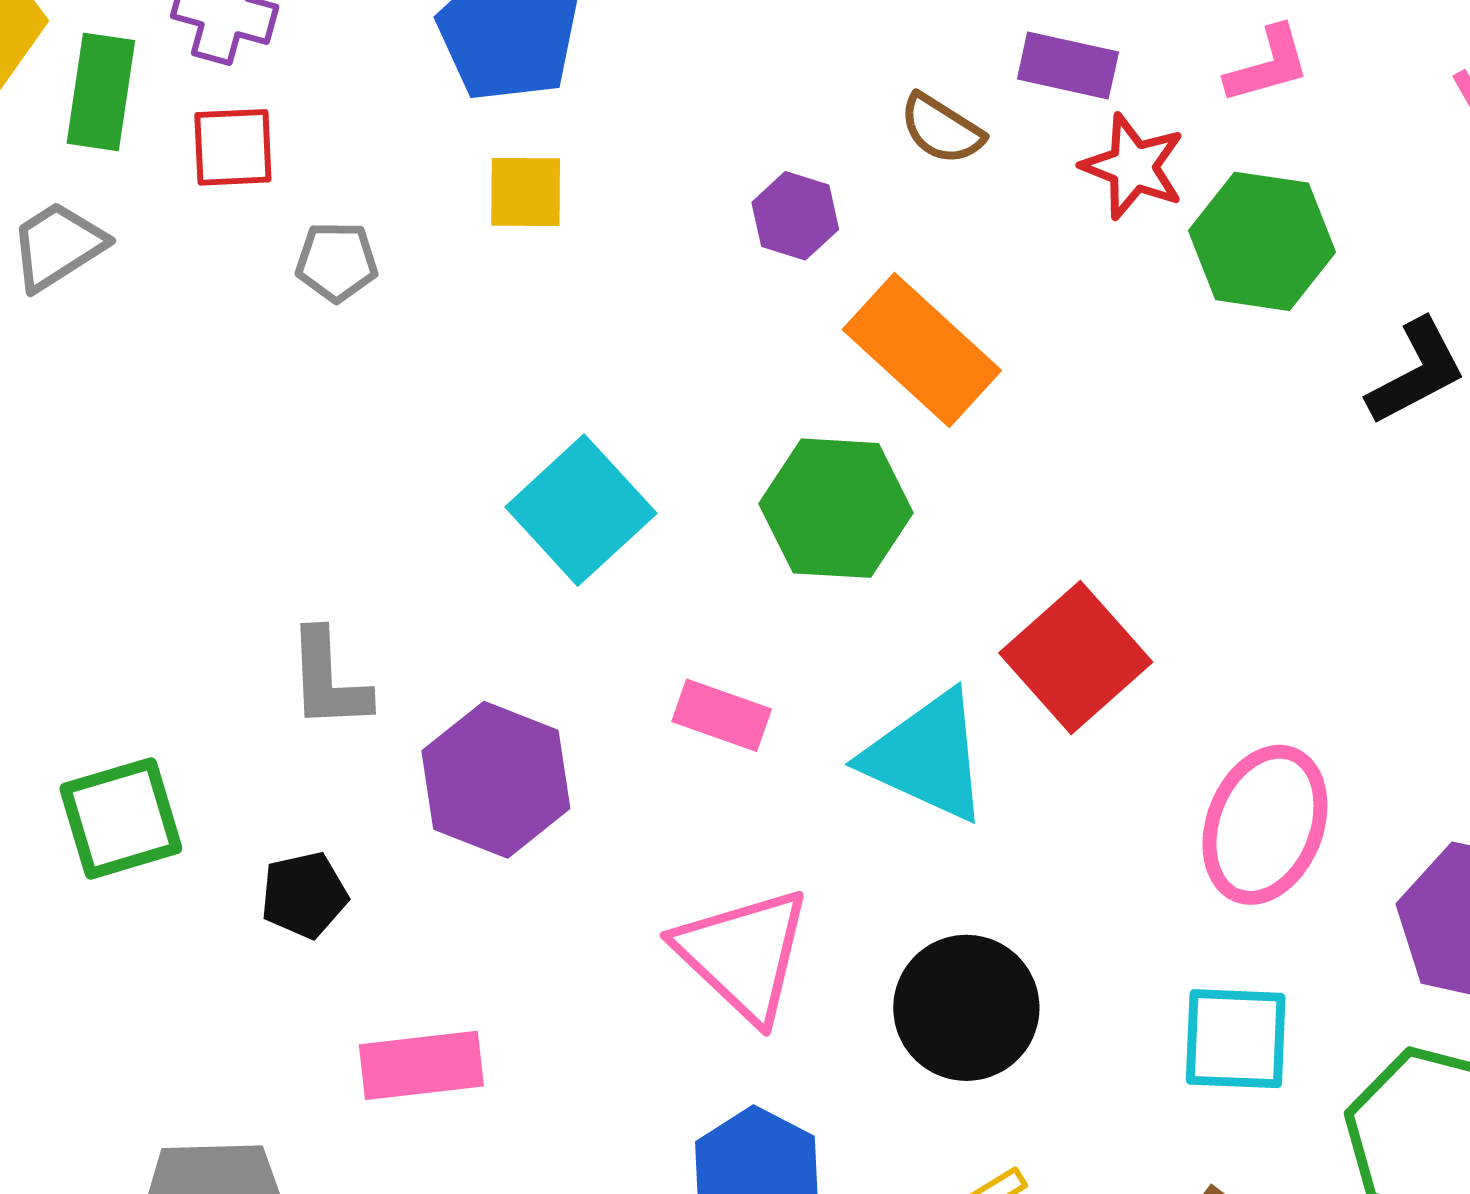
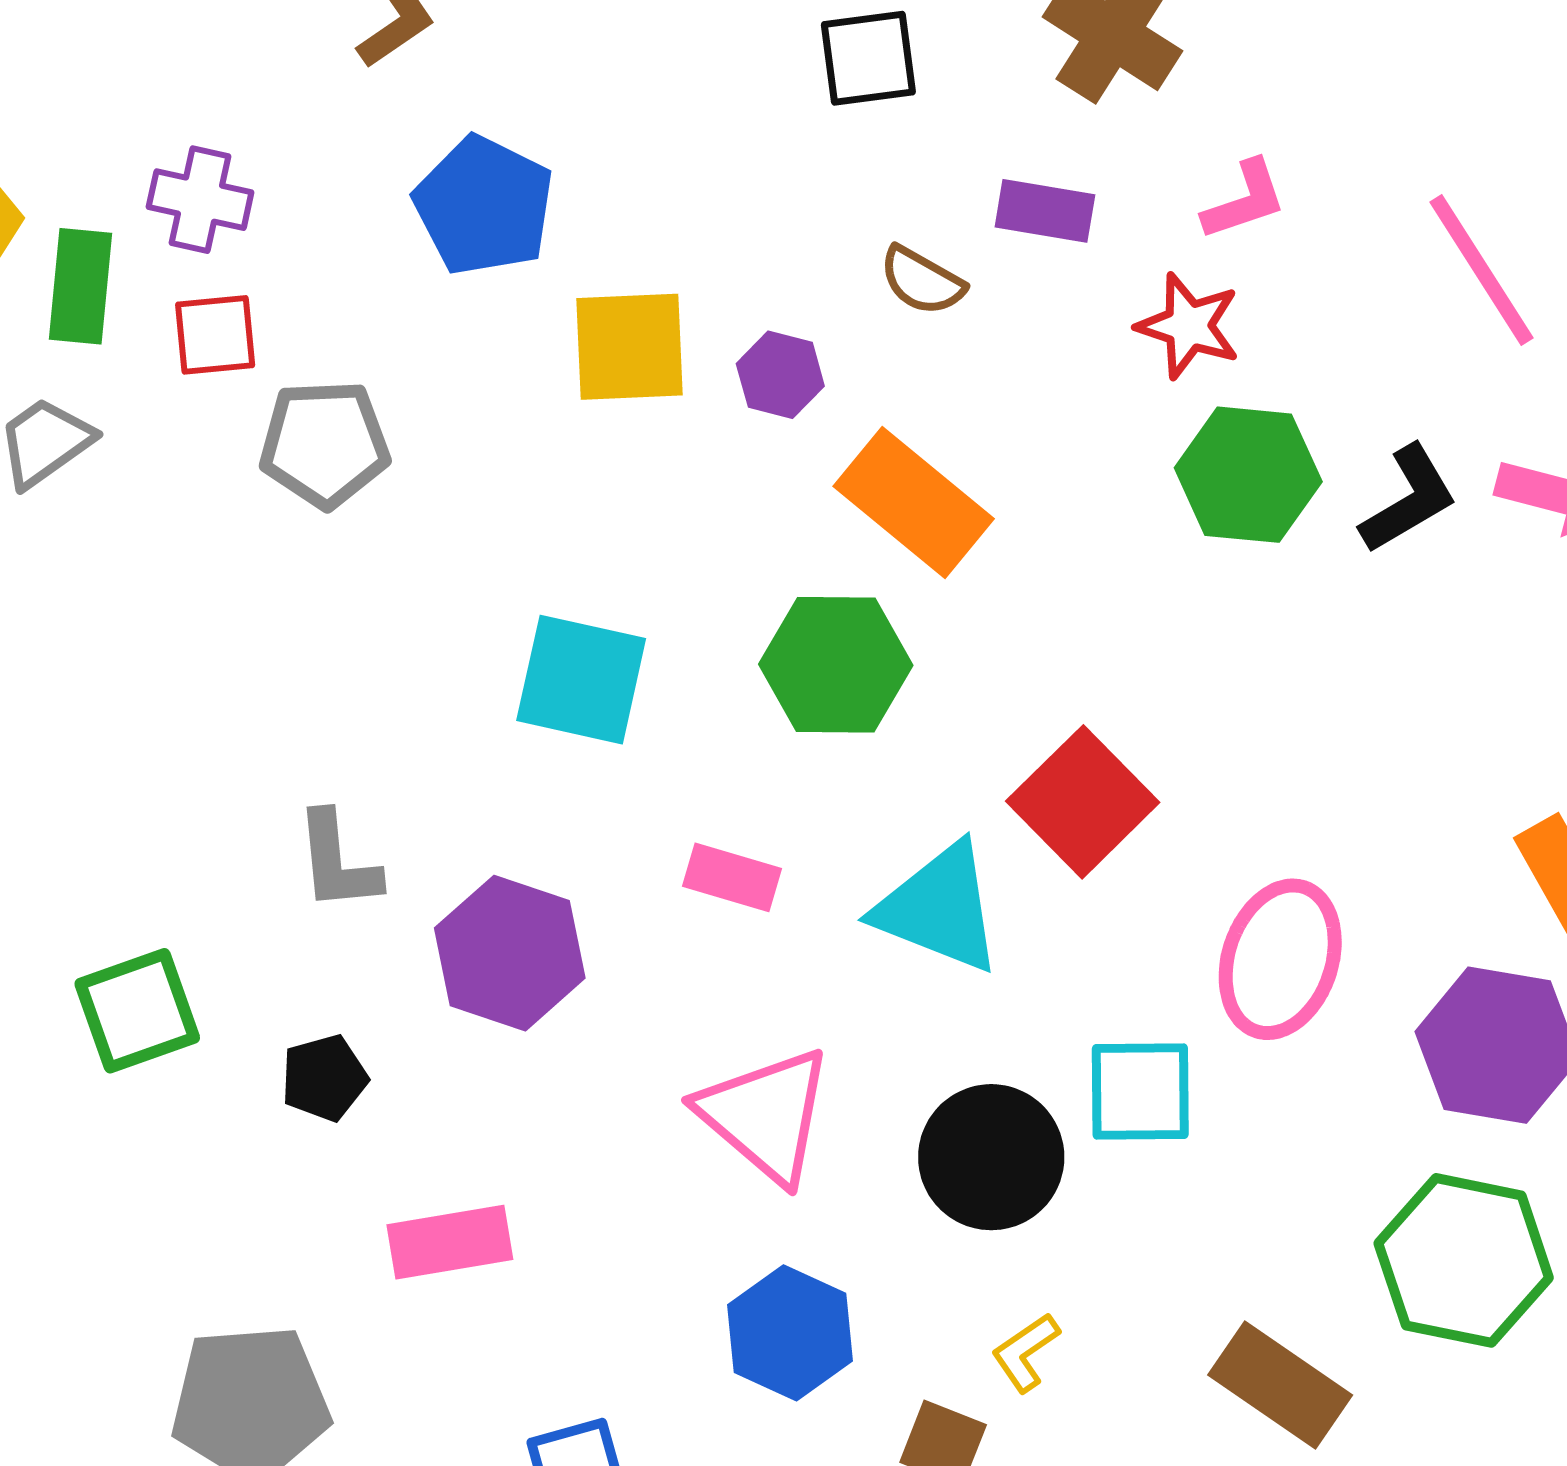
red star: (1133, 167) -> (1189, 326), moved
yellow square: (526, 192) -> (629, 347), moved, size x1.5
green hexagon: (1262, 241) -> (1248, 475), moved
gray pentagon: (337, 262) -> (324, 444), size x1.6
cyan square: (581, 510) -> (581, 680), turned -32
cyan square: (1236, 1039) -> (1140, 1091), moved

